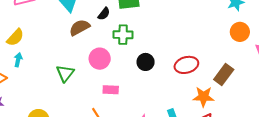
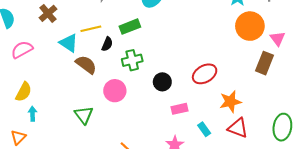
brown semicircle: (80, 28) -> (86, 65), turned 80
orange circle: (240, 32) -> (250, 26), size x1.4
brown rectangle: (224, 75) -> (264, 63), moved
pink rectangle: (111, 90) -> (179, 109), moved

